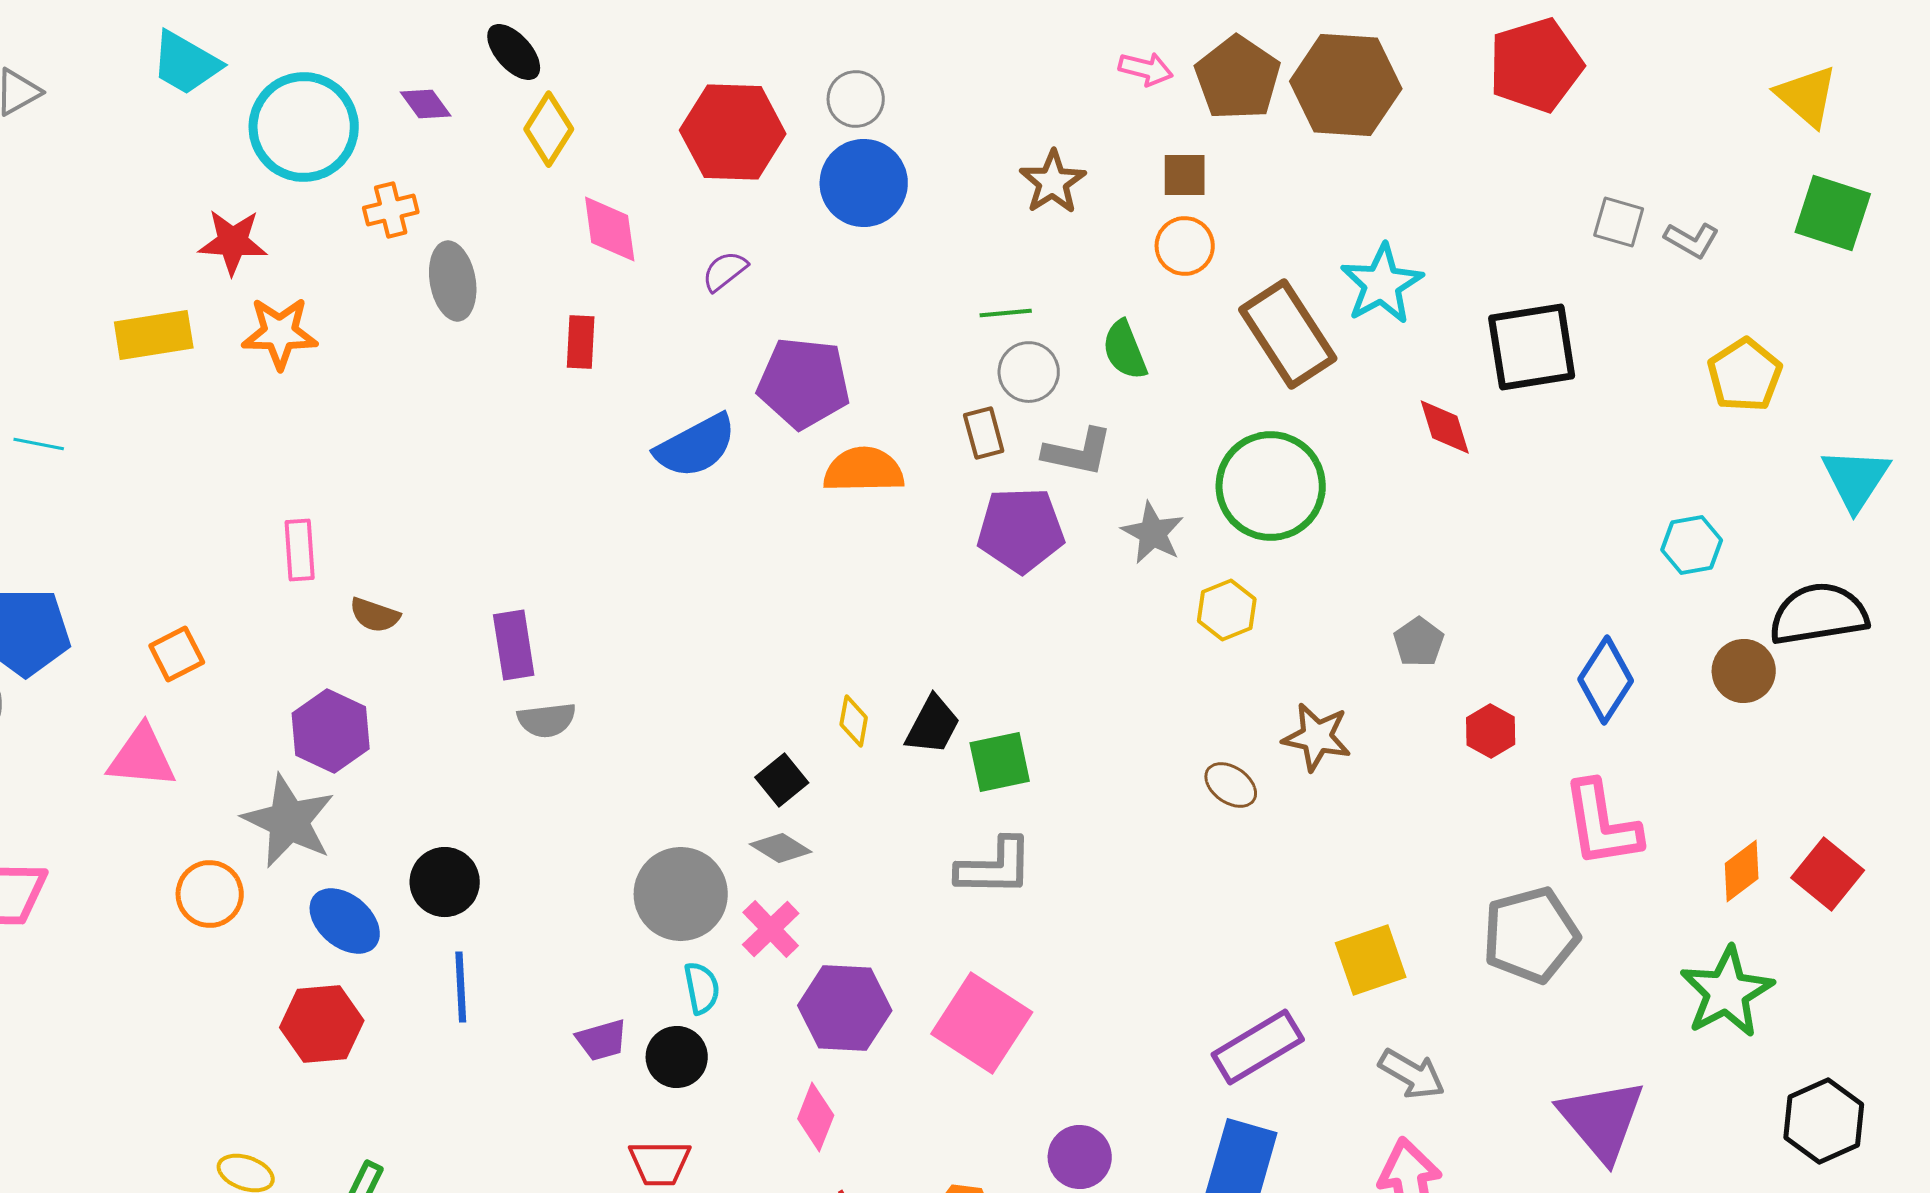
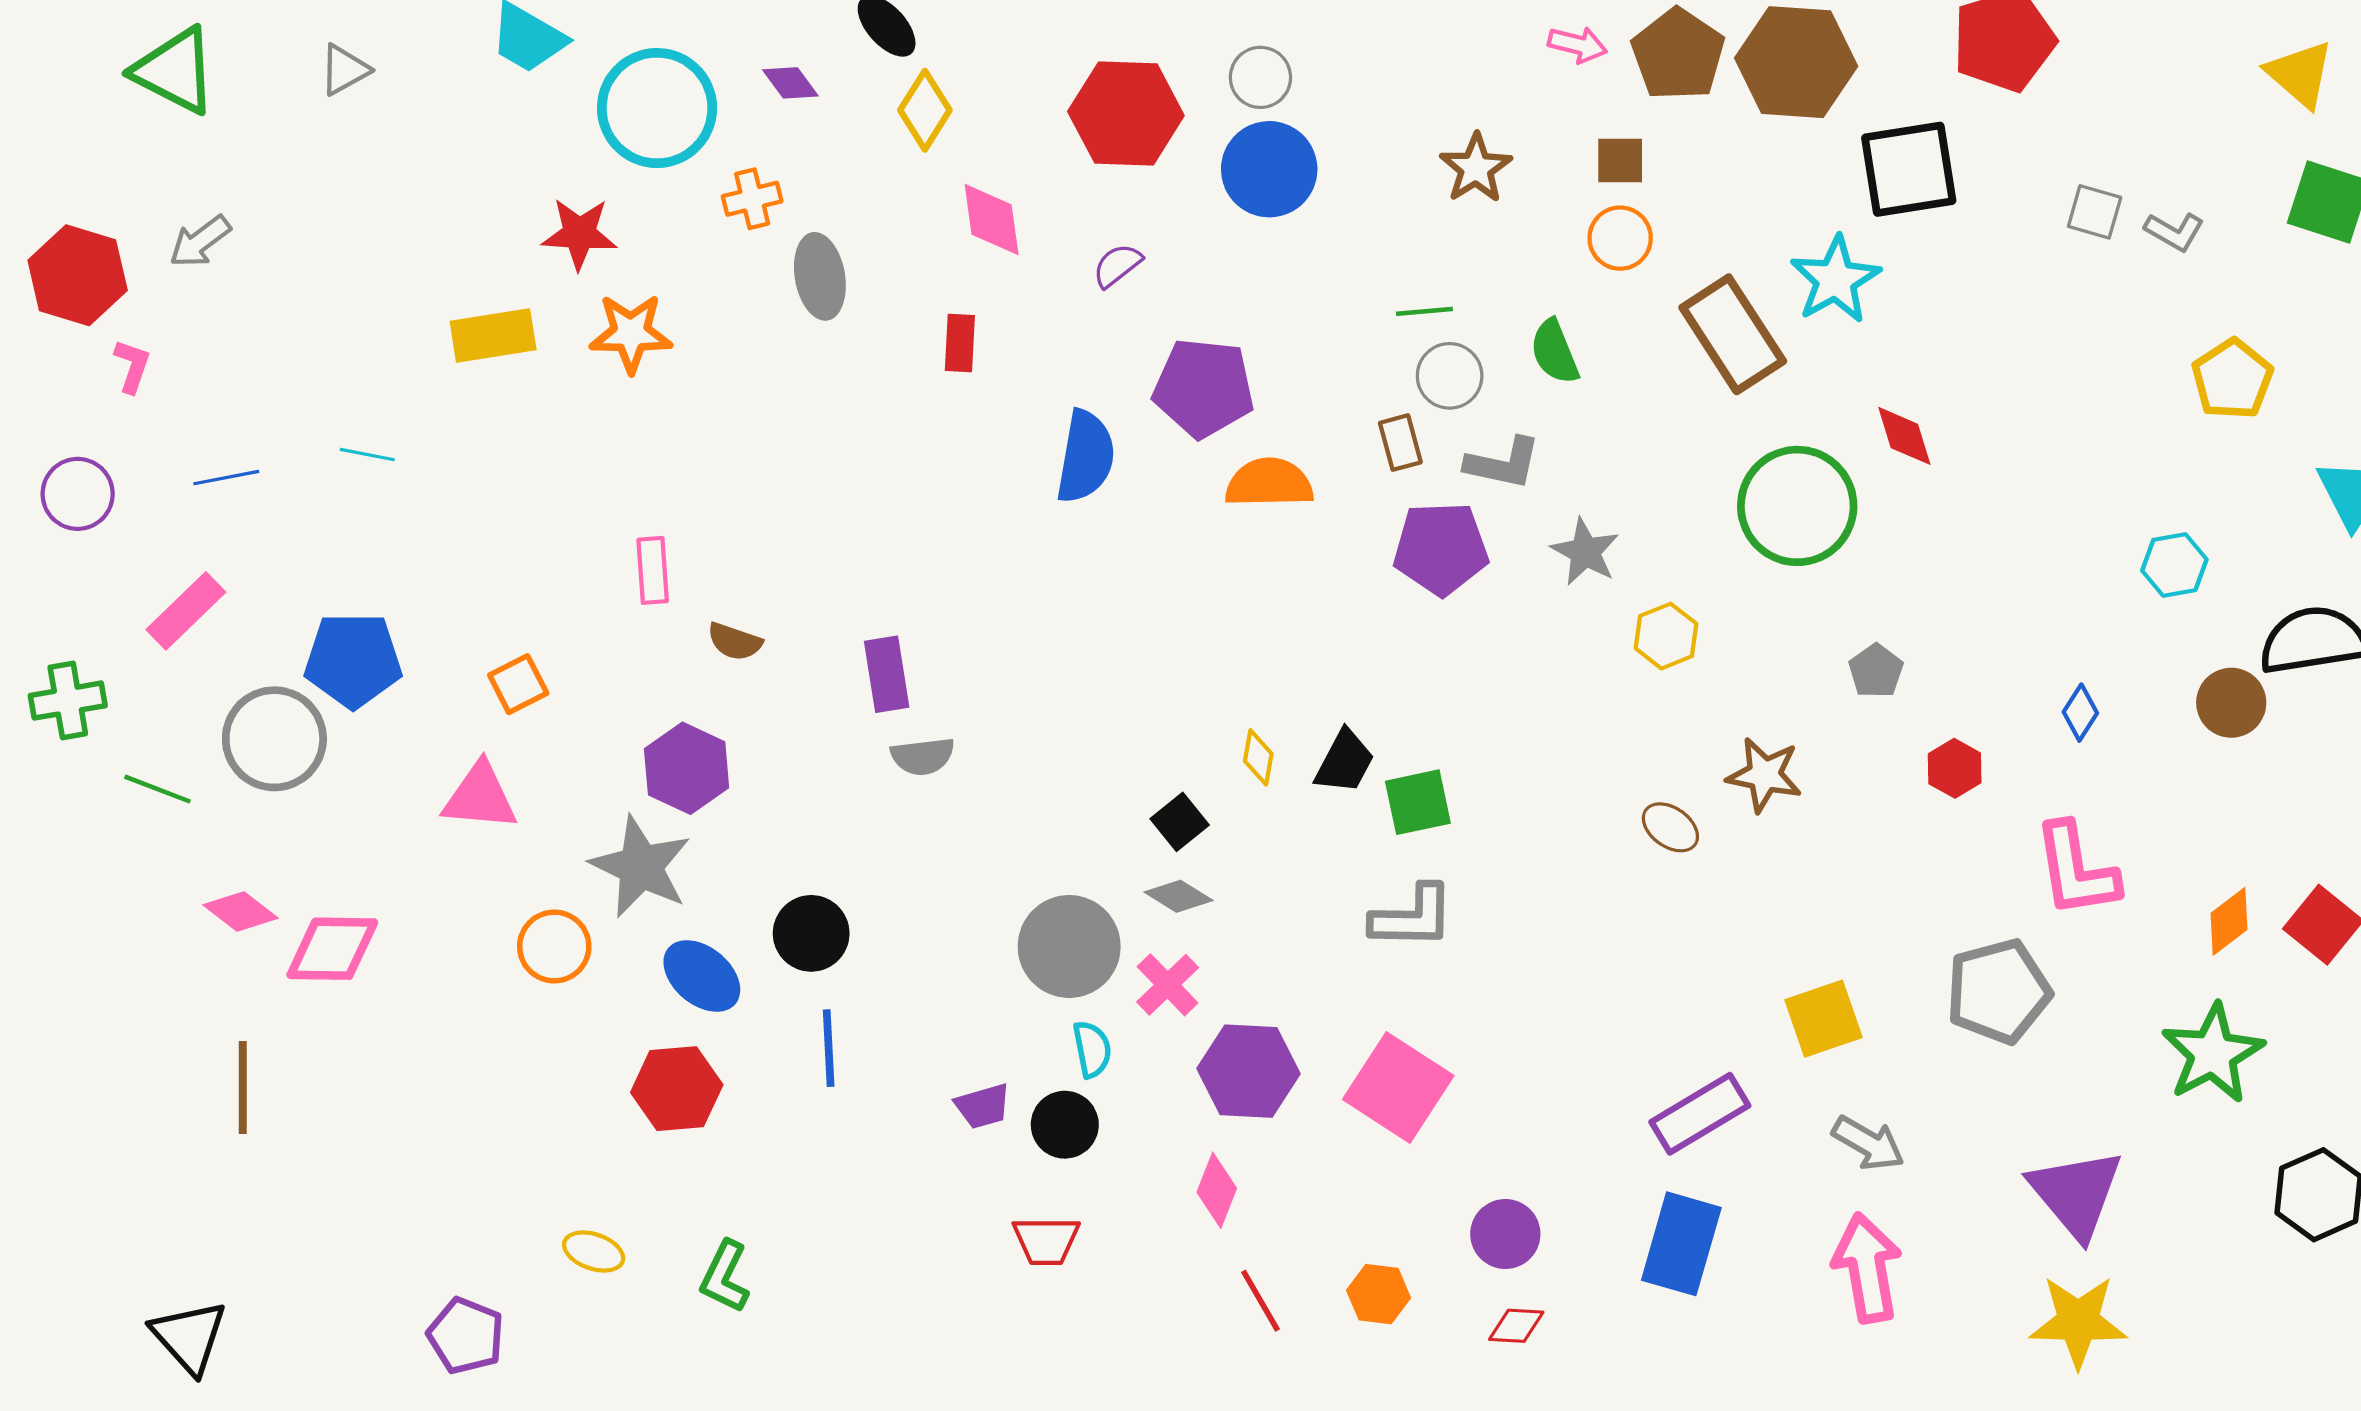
black square: (1532, 347) -> (1909, 169), moved
blue semicircle: (696, 446) -> (1086, 457), turned -52
green circle: (1271, 486) -> (1797, 506), moved
blue diamond: (1606, 680) -> (2080, 713), size x0.6

